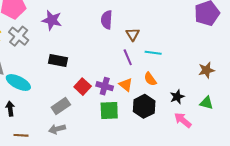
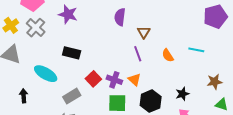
cyan line: (153, 53) -> (196, 50), moved
brown star: (206, 70) -> (215, 82), moved
orange semicircle: (150, 79) -> (168, 55), moved
cyan ellipse: (18, 83) -> (46, 74), moved
green triangle: (206, 103) -> (222, 104), moved

